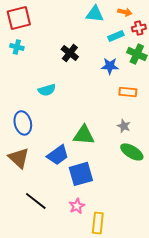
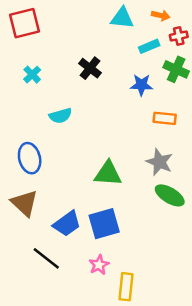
cyan cross: (17, 47) -> (32, 75), moved, turned 32
gray star: (124, 126) -> (159, 162), size x1.5
blue trapezoid: (58, 155) -> (67, 224), moved

